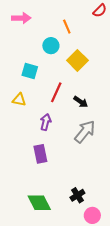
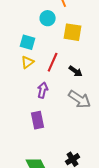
yellow square: (77, 60) -> (73, 32), turned -36
yellow triangle: (19, 100) -> (28, 62), moved, turned -48
gray arrow: (85, 132) -> (80, 99), turned 85

